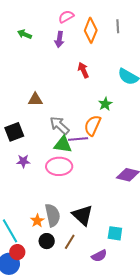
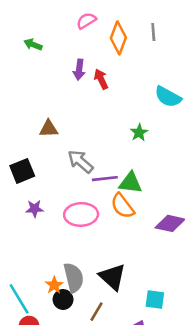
purple arrow: (59, 39) -> (79, 70), moved
red arrow: (83, 70) -> (101, 79), moved
orange semicircle: (93, 125) -> (122, 206), moved, turned -60
green triangle: (63, 145) -> (131, 183), moved
black circle: (47, 241) -> (63, 299), moved

